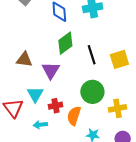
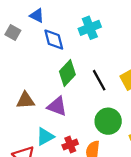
purple triangle: (51, 70) -> (57, 106), turned -30
cyan triangle: (35, 94) -> (45, 137), turned 42

